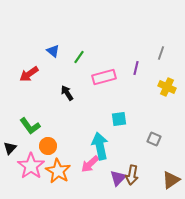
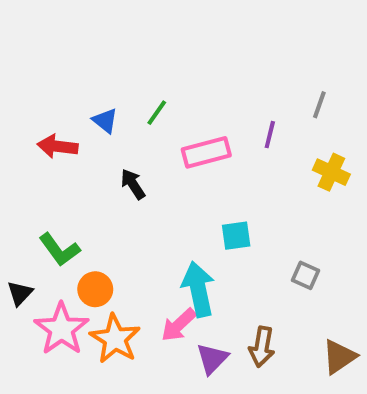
blue triangle: (53, 51) -> (105, 121), moved
red arrow: (29, 74) -> (58, 146), turned 42
purple triangle: (118, 178) -> (212, 359), moved

